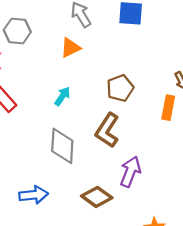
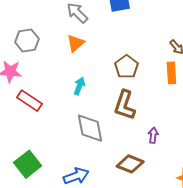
purple arrow: (130, 172) -> (153, 135), size x0.6

